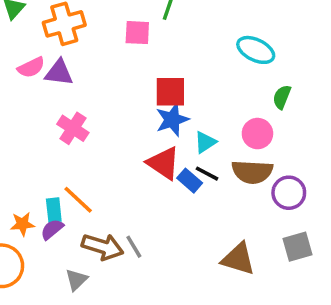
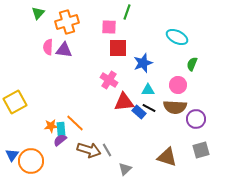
pink semicircle: (31, 67) -> (48, 47), turned 119
red square: (170, 92) -> (118, 48), moved
blue star: (172, 120) -> (143, 63), moved
pink cross: (73, 128) -> (109, 80), moved
cyan triangle: (205, 142) -> (148, 90), turned 32
red triangle: (163, 163) -> (124, 102), turned -40
orange star: (22, 224) -> (51, 126), moved
gray triangle: (76, 280) -> (125, 169), moved

